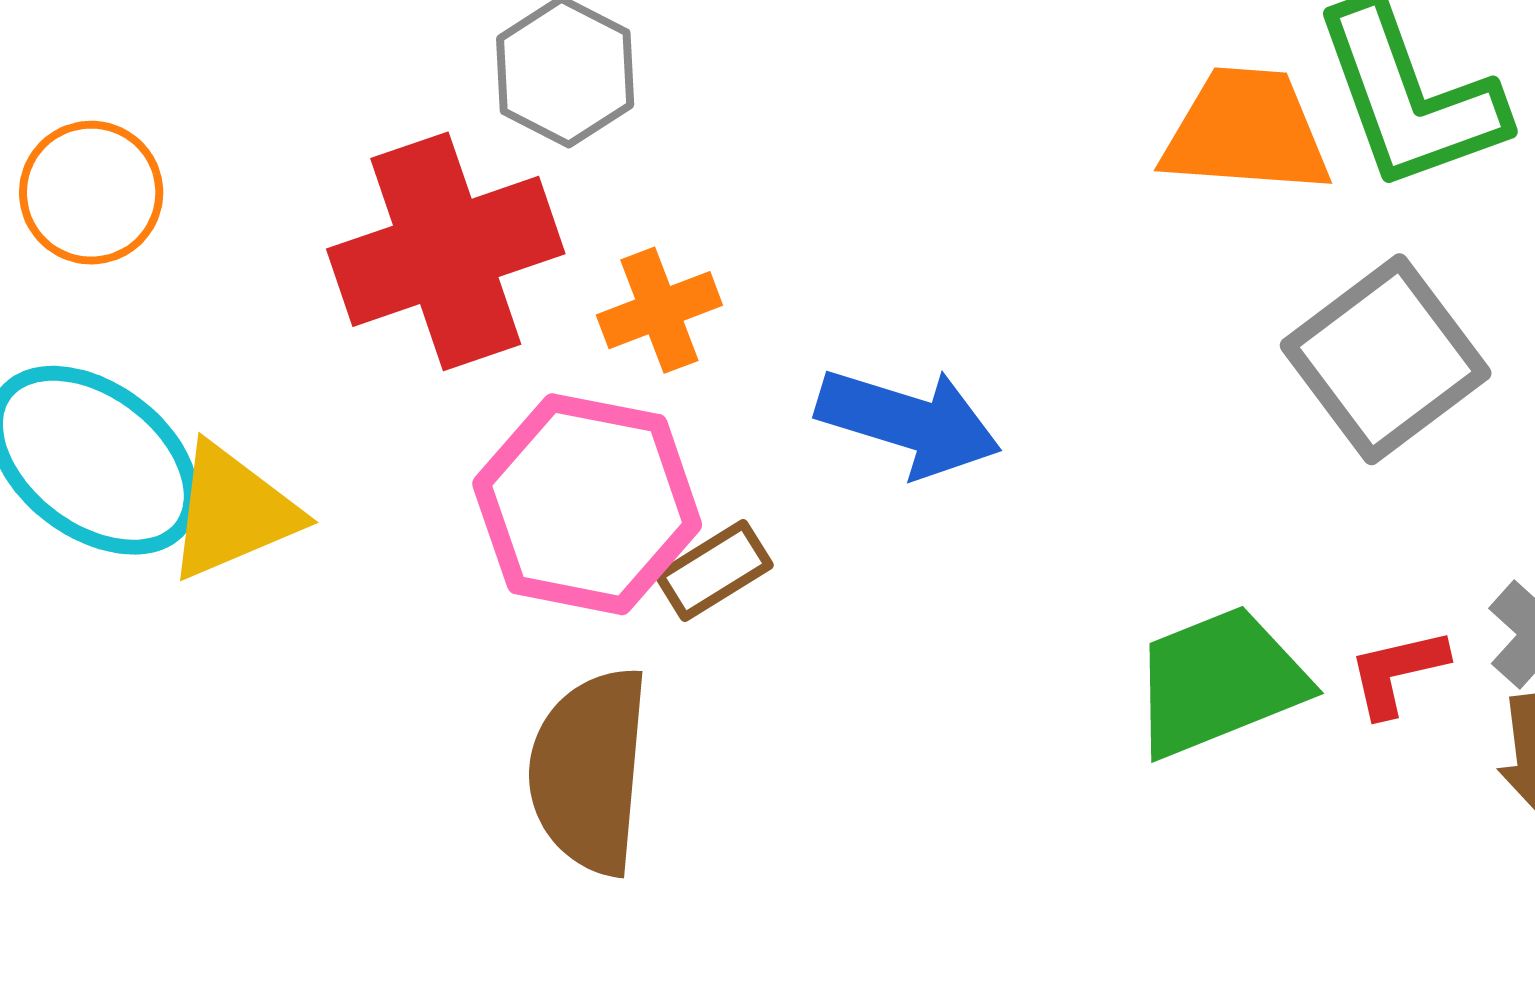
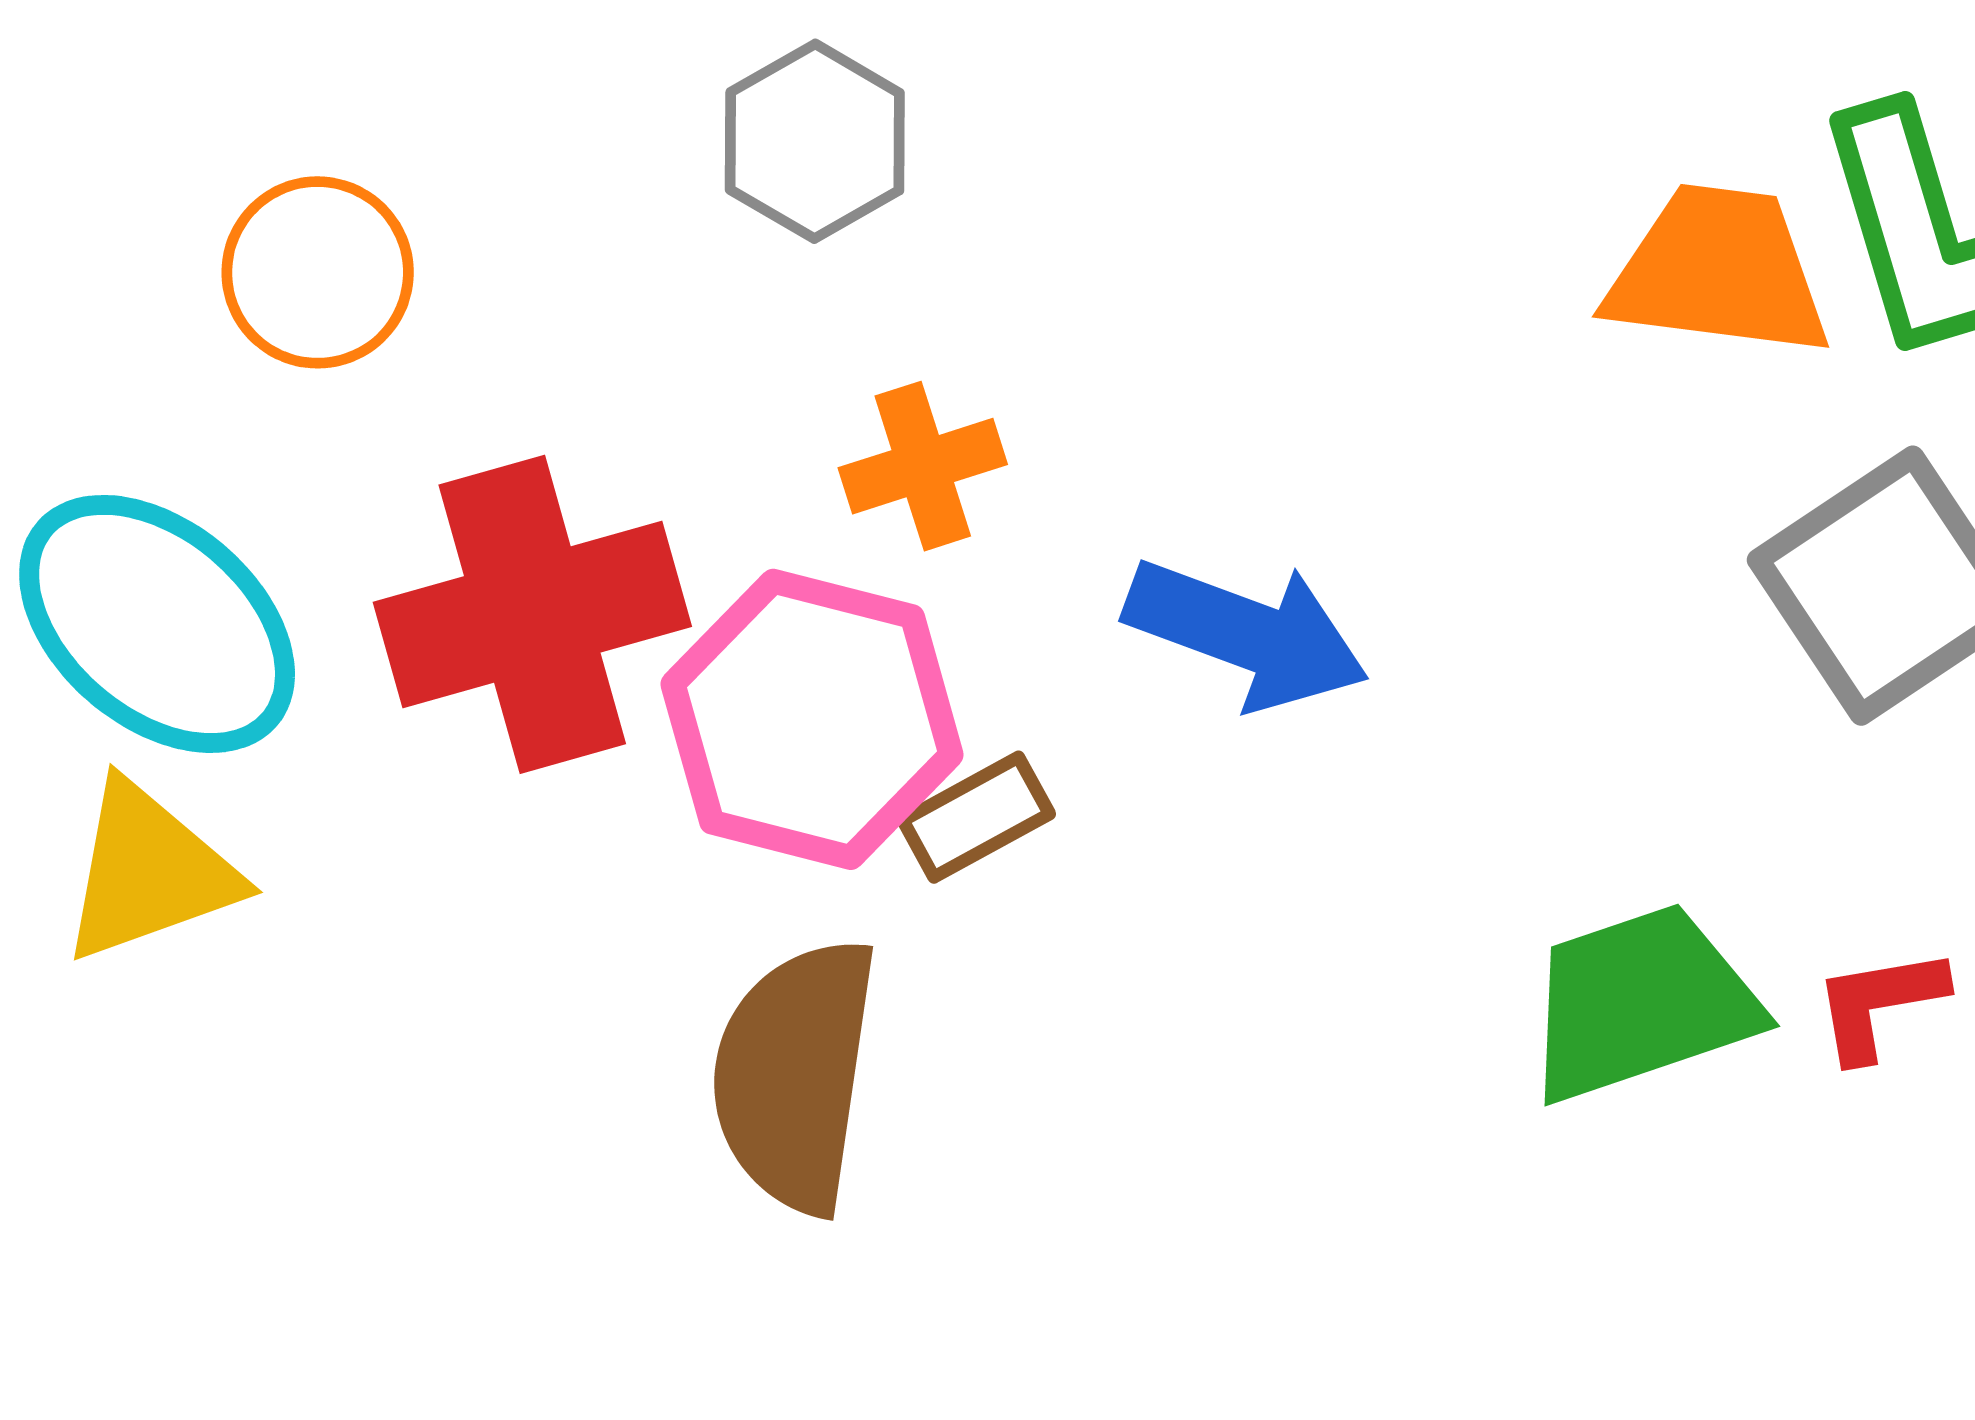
orange circle: (91, 193) -> (318, 272), moved
red cross: (446, 251) -> (532, 614), moved
yellow triangle: (233, 512) -> (149, 872), moved

